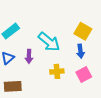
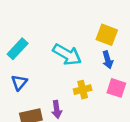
purple arrow: (29, 56) -> (57, 109), moved
pink square: (84, 74) -> (116, 88), turned -35

